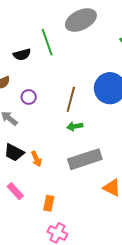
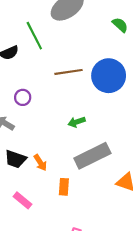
brown line: (71, 99) -> (69, 72), moved, turned 75
orange rectangle: (49, 203) -> (64, 187), moved

